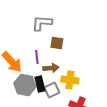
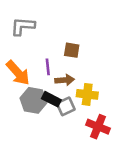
gray L-shape: (42, 23) -> (23, 26), moved
black rectangle: (40, 84) -> (51, 99), turned -49

